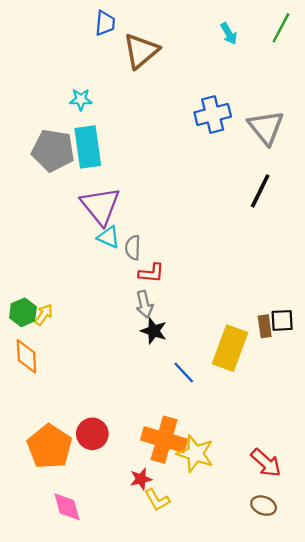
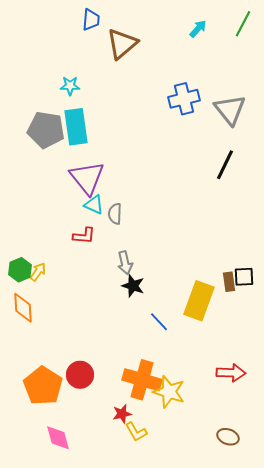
cyan arrow: (229, 34) -> (198, 29), turned -108
red L-shape: (151, 273) -> (84, 236), moved
red arrow: (266, 463) -> (231, 373), moved, turned -40

